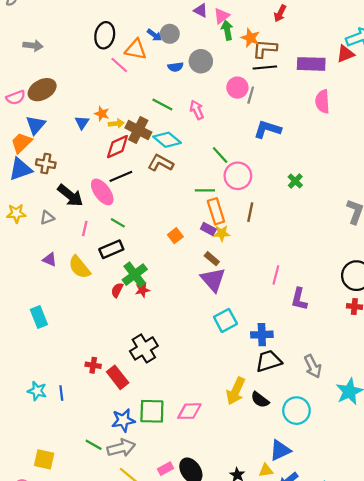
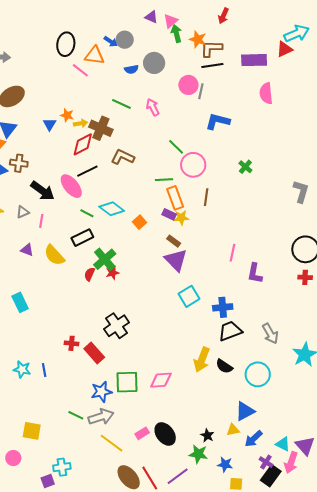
cyan diamond: (167, 140) -> (112, 209), moved
pink line: (85, 228) -> (41, 221), moved

